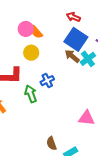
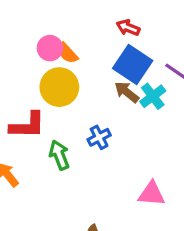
yellow circle: (31, 53) -> (59, 87), size x1.5
blue cross: (47, 81) -> (99, 137), moved

